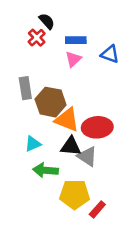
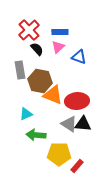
black semicircle: (47, 21) -> (37, 49), moved
red cross: (37, 38) -> (29, 30), size x1.5
blue triangle: (110, 54) -> (79, 57), moved
black triangle: (71, 146) -> (83, 124), moved

